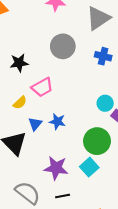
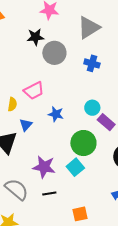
black star: (19, 63) -> (35, 37), moved
yellow semicircle: (20, 103) -> (12, 104), turned -40
blue star: (57, 121) -> (56, 114), moved

